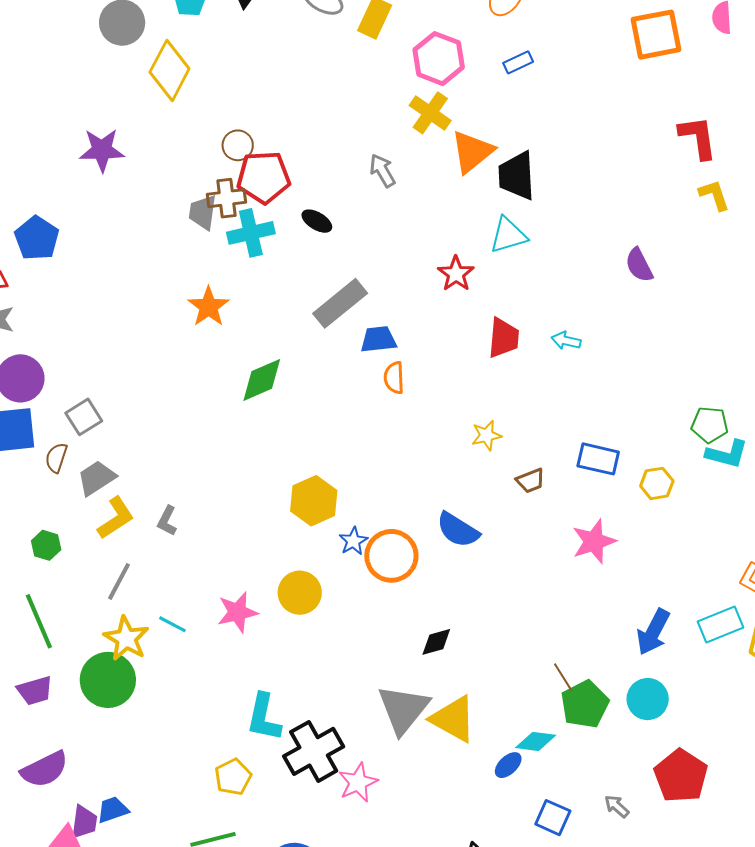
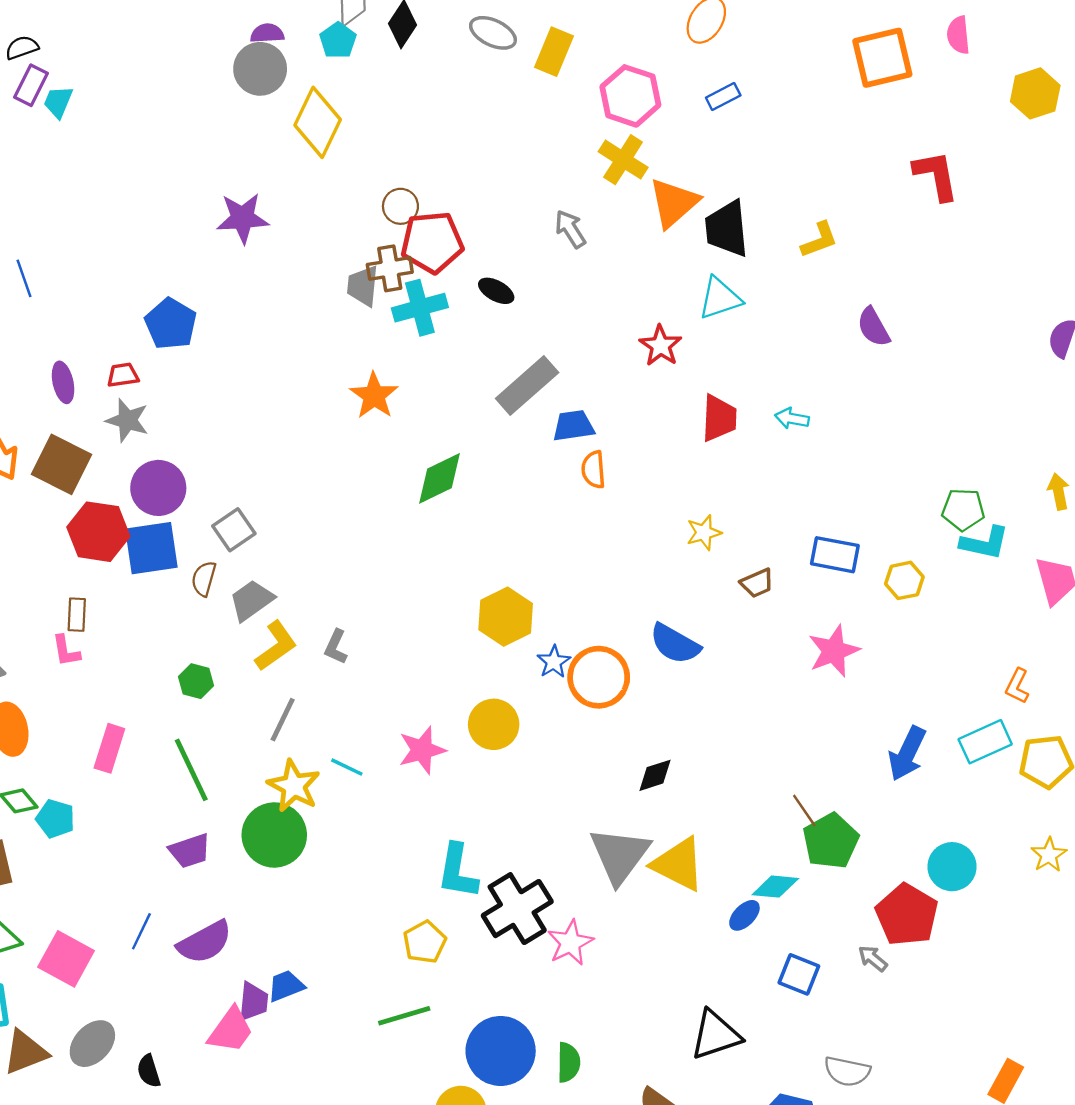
yellow L-shape: (714, 195) -> (819, 240), moved, turned 90
cyan circle: (648, 699) -> (952, 867), moved
red pentagon: (681, 776) -> (907, 915), moved

